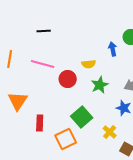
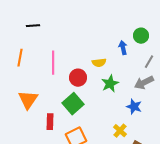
black line: (44, 31) -> (33, 26), moved
pink line: (43, 64) -> (53, 63), turned 75
green square: (82, 117) -> (73, 104), moved

